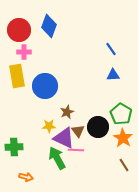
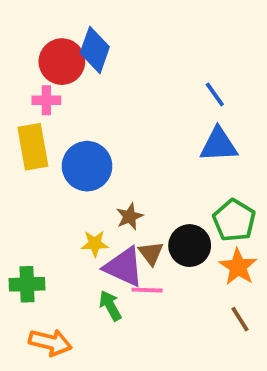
red circle: (19, 30) -> (62, 62), moved
blue triangle: (113, 75) -> (219, 145), size x1.5
green arrow: (57, 158) -> (110, 306), size x0.7
orange arrow: (26, 177) -> (50, 342), size x1.5

